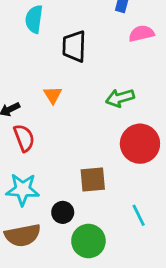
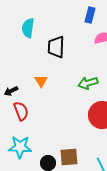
brown square: (93, 179) -> (69, 157), moved

